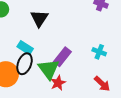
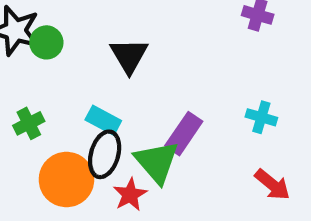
red star: (58, 83) -> (130, 195), moved

